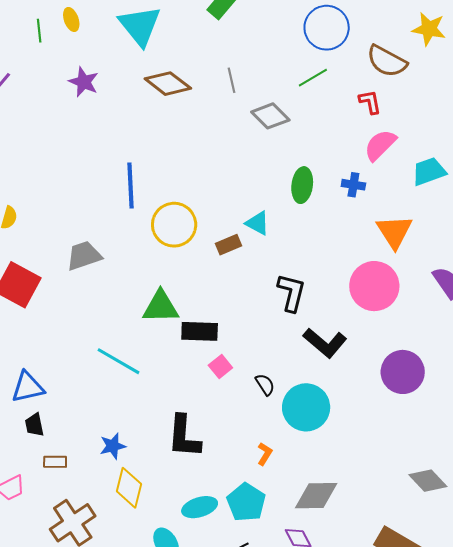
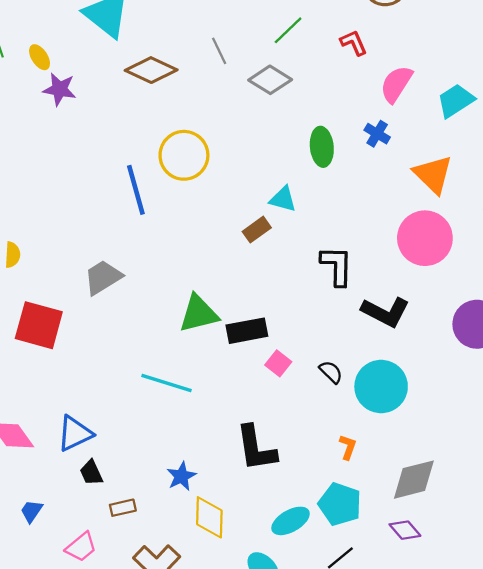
yellow ellipse: (71, 19) -> (40, 57), moved
green line: (313, 78) -> (288, 30), moved
red L-shape: (370, 102) -> (354, 43), moved
blue cross: (353, 185) -> (377, 134), turned 35
yellow circle: (174, 225) -> (184, 155), moved

